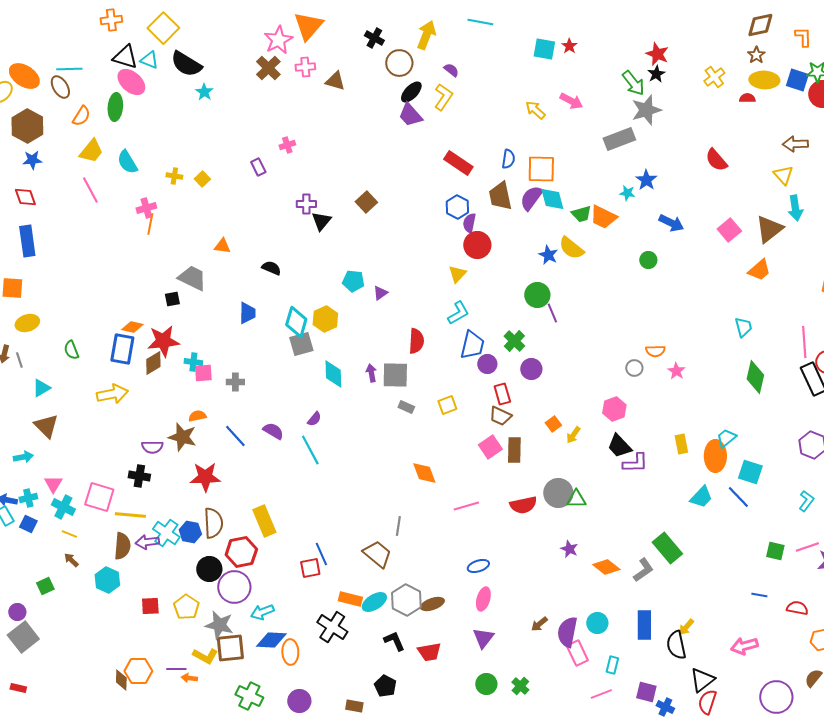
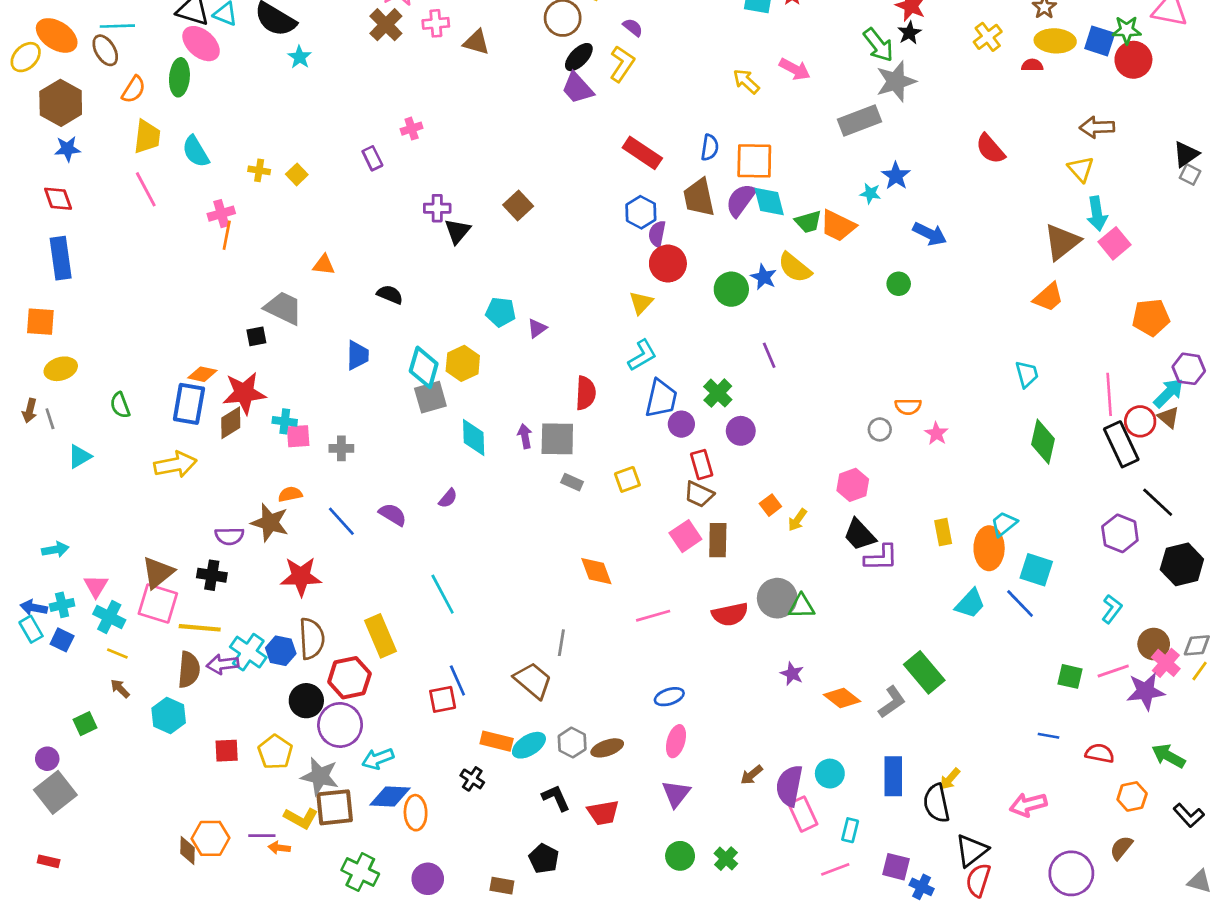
yellow trapezoid: (91, 151) -> (147, 137), turned -32
pink square: (729, 230) -> (1115, 243), moved
green circle: (537, 295) -> (731, 289), moved
brown triangle: (46, 426) -> (158, 573), moved, turned 36
cyan line: (310, 450) -> (443, 594), moved
gray hexagon: (406, 600) -> (572, 743), size x0.7
black cross: (332, 627) -> (472, 779), size x0.6

